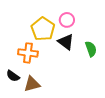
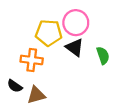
pink circle: (67, 20) -> (76, 23), size x1.5
yellow pentagon: (43, 29) -> (49, 33), turned -30

